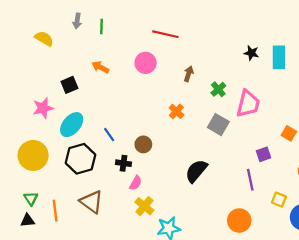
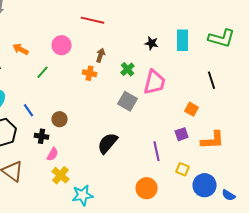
green line: (101, 26) -> (43, 72), moved, turned 40
red line: (165, 34) -> (93, 20), moved
black star: (251, 53) -> (152, 43), moved
orange cross: (176, 111) -> (90, 73), moved, turned -32
purple square: (263, 154) -> (182, 134), moved

